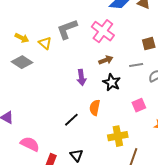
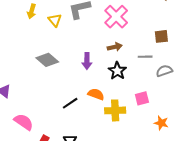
yellow arrow: (22, 38) -> (32, 11), turned 72
gray diamond: (22, 62) -> (47, 60), moved
orange semicircle: (95, 108) -> (96, 94), turned 91
yellow cross: (118, 136) -> (115, 110), moved

